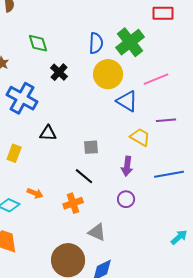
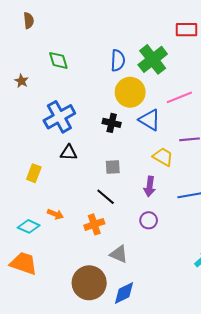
black cross: (59, 72) -> (112, 123), moved, turned -30
blue cross: (22, 98) -> (59, 117), moved, turned 32

